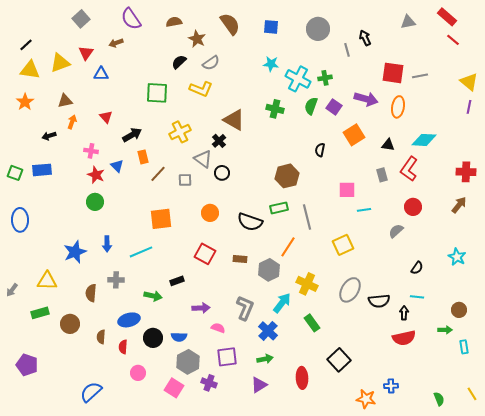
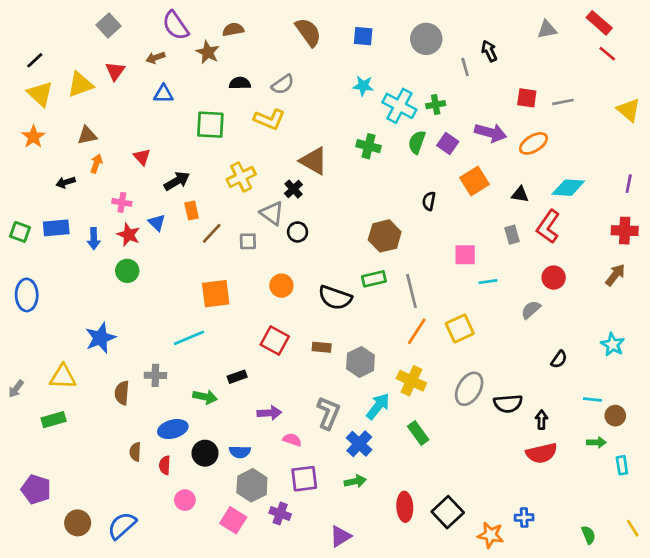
brown star: (197, 39) -> (208, 52), moved
black semicircle: (179, 62) -> (240, 83), turned 42
yellow triangle: (30, 70) -> (40, 94), turned 35
red square: (393, 73) -> (527, 98), size x0.7
blue triangle: (101, 74) -> (163, 94), moved
orange ellipse: (398, 107) -> (533, 143), turned 50
purple line: (469, 107) -> (629, 184), moved
blue arrow: (107, 244) -> (94, 239), moved
orange line: (288, 247) -> (417, 331), moved
cyan line: (417, 297) -> (592, 400), moved
brown circle: (70, 324) -> (78, 523), moved
black square: (339, 360) -> (448, 512), moved
purple triangle: (259, 385) -> (340, 536), moved

